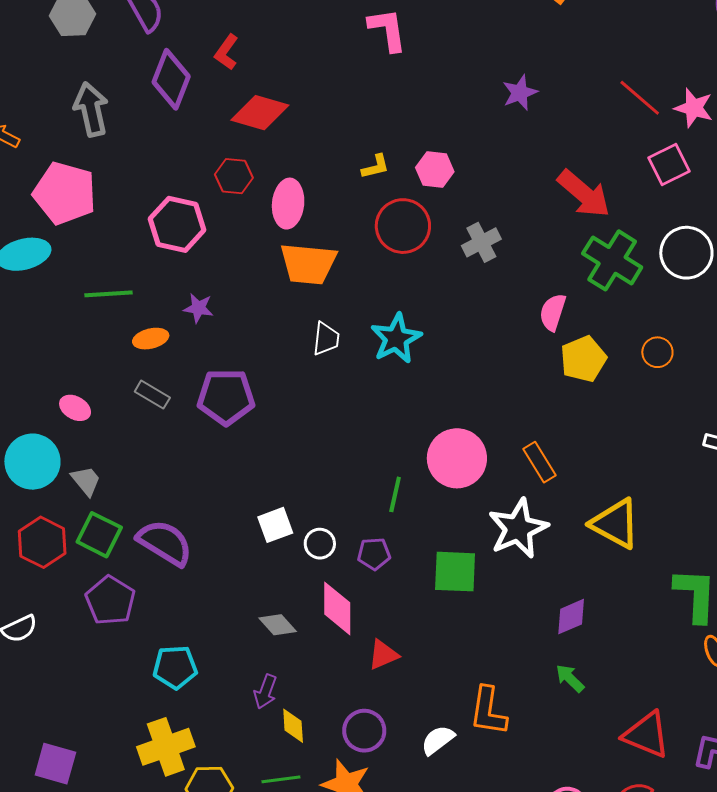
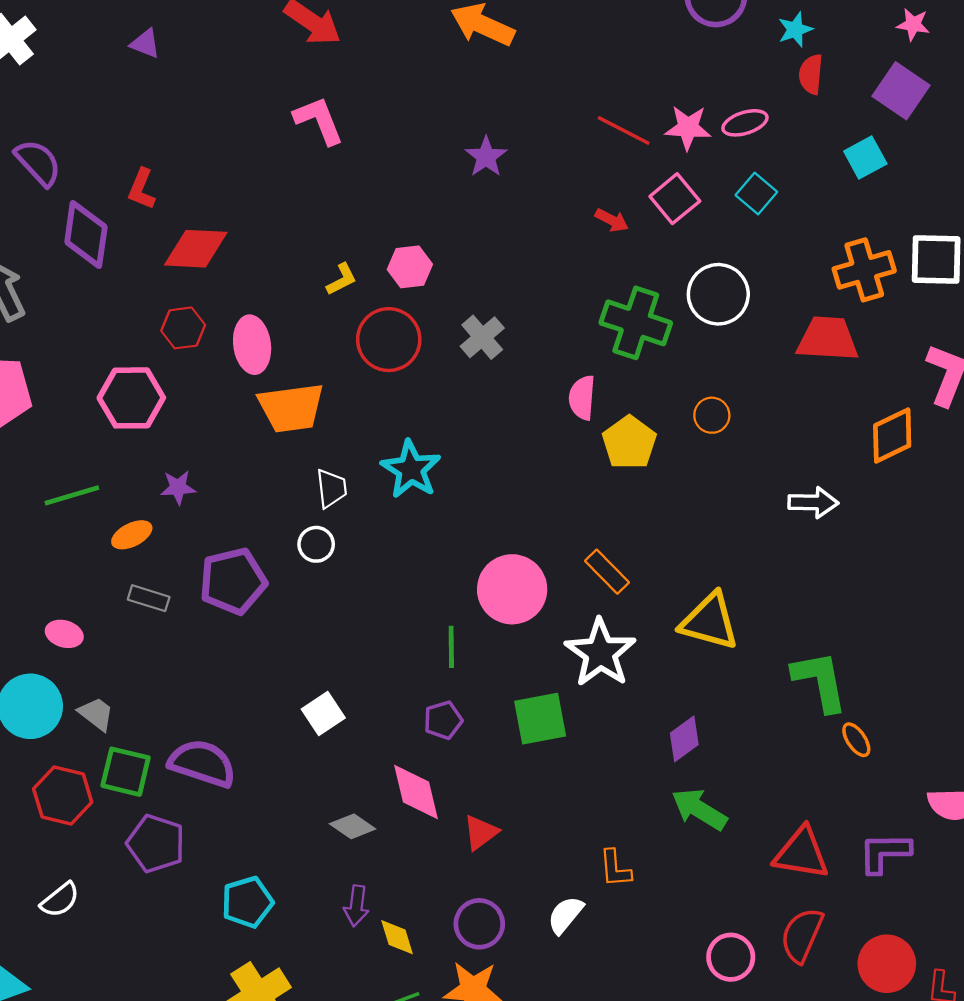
red arrow: (584, 194) -> (612, 220), moved, size x0.5
white circle: (320, 544) -> (316, 544), moved
green arrow: (570, 678) -> (699, 809), size x1.5
orange L-shape: (488, 711) -> (615, 868), size x0.7

